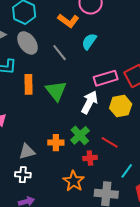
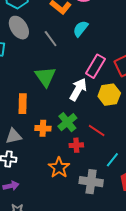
pink rectangle: (106, 78) -> (95, 66), turned -45
orange rectangle: (29, 84) -> (23, 104), moved

